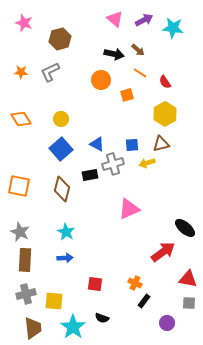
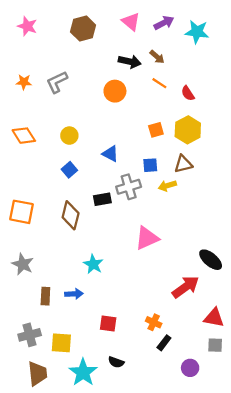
brown hexagon: (60, 39) -> (83, 28), moved
orange square: (127, 95) -> (156, 130), moved
blue triangle: (97, 144) -> (110, 154), moved
blue square: (61, 149) -> (69, 170), size x0.6
cyan star: (66, 232) -> (93, 264), moved
brown rectangle: (25, 260) -> (45, 296), moved, size x0.7

